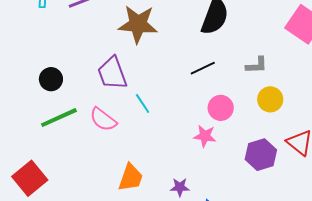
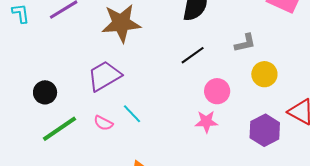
purple trapezoid: (112, 73) -> (104, 76), turned 90
cyan line: (143, 103) -> (132, 114), moved
pink semicircle: (103, 119) -> (103, 123), size x0.7

